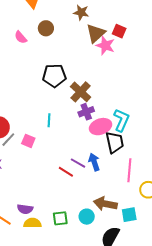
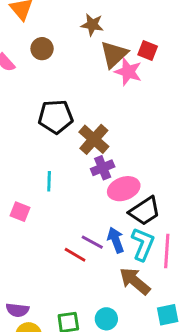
cyan L-shape: (121, 120) -> (143, 244), moved
black trapezoid: (115, 142) -> (145, 211), turned 70
brown arrow: (105, 204) -> (135, 281), moved, turned 30

